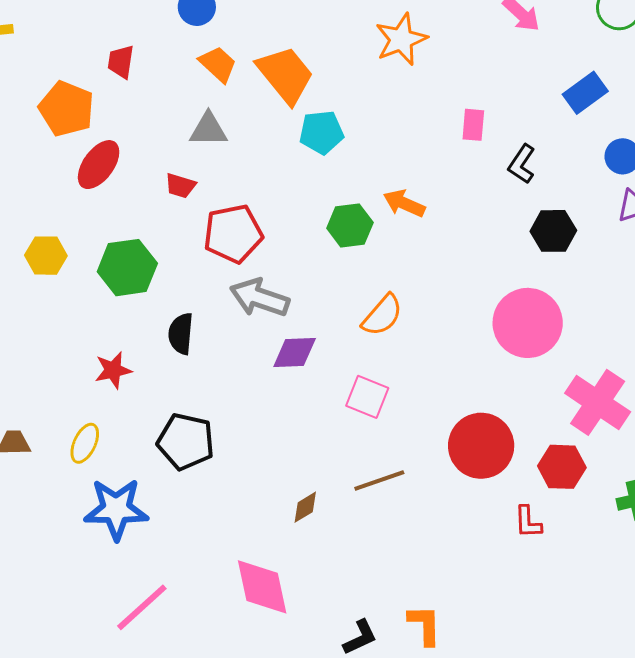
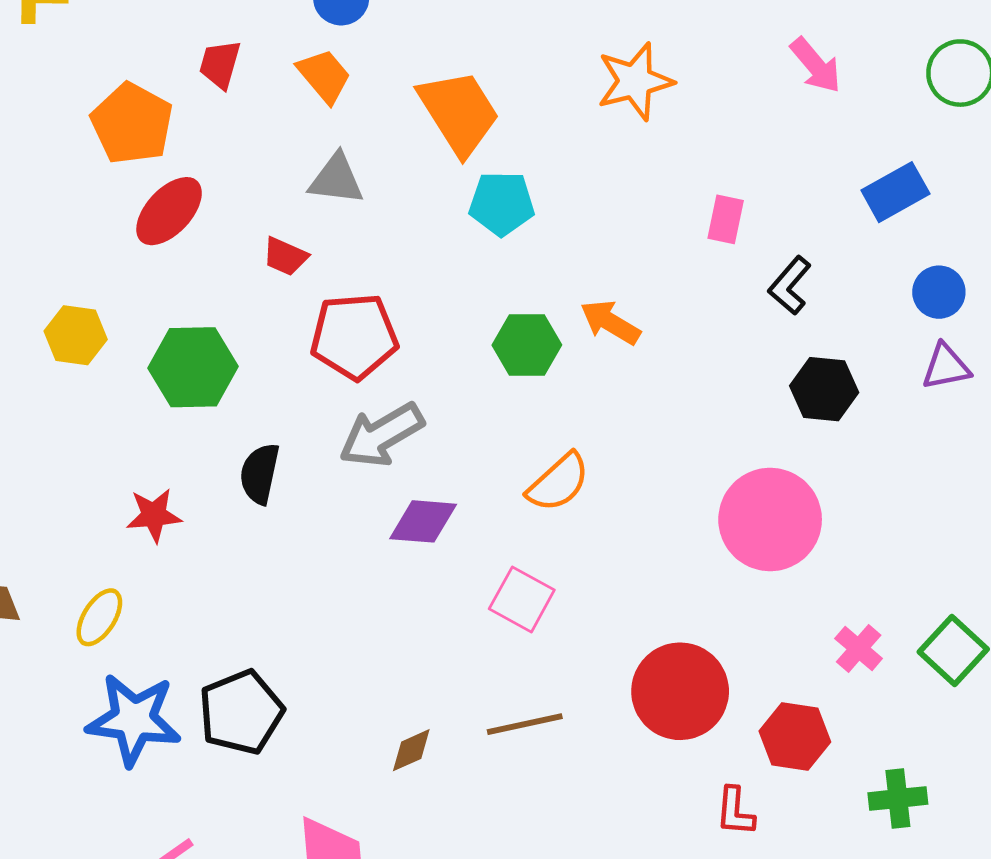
orange trapezoid: (218, 64) -> (324, 76), moved
gray arrow: (260, 298) -> (381, 435), turned -56
pink cross: (598, 402) -> (859, 648), size x0.5
black pentagon: (186, 442) -> (241, 712), moved, turned 30

